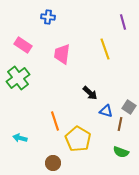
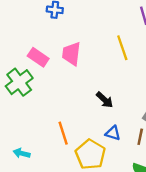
pink rectangle: (23, 45) -> (38, 57), moved
blue triangle: (106, 111) -> (113, 133), moved

